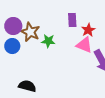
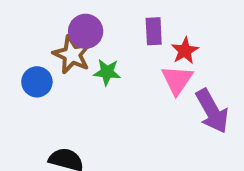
purple circle: (13, 26) -> (86, 31), moved
pink triangle: (84, 45) -> (177, 80), turned 42

